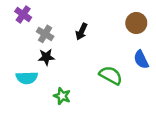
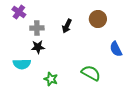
brown circle: (136, 23) -> (98, 19), moved
gray cross: (45, 34) -> (37, 28), turned -32
green semicircle: (111, 75) -> (91, 73), moved

